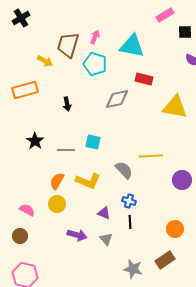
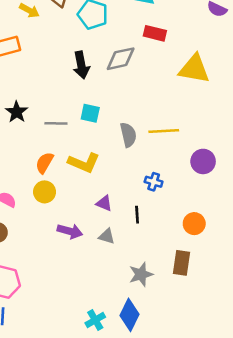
black arrow: (67, 104) -> (81, 65), moved, size x1.5
gray semicircle: (124, 170) -> (128, 135), moved, turned 30
blue cross: (129, 201) -> (154, 182), moved
gray triangle: (106, 239) -> (107, 236), turned -32
brown rectangle: (165, 260) -> (182, 263), turned -48
gray star: (133, 269) -> (141, 274), turned -30

